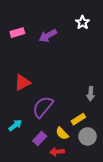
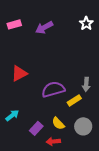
white star: (82, 22) -> (86, 23), moved
purple semicircle: (43, 107) -> (53, 89), moved, turned 35
yellow rectangle: (78, 119) -> (74, 100), moved

